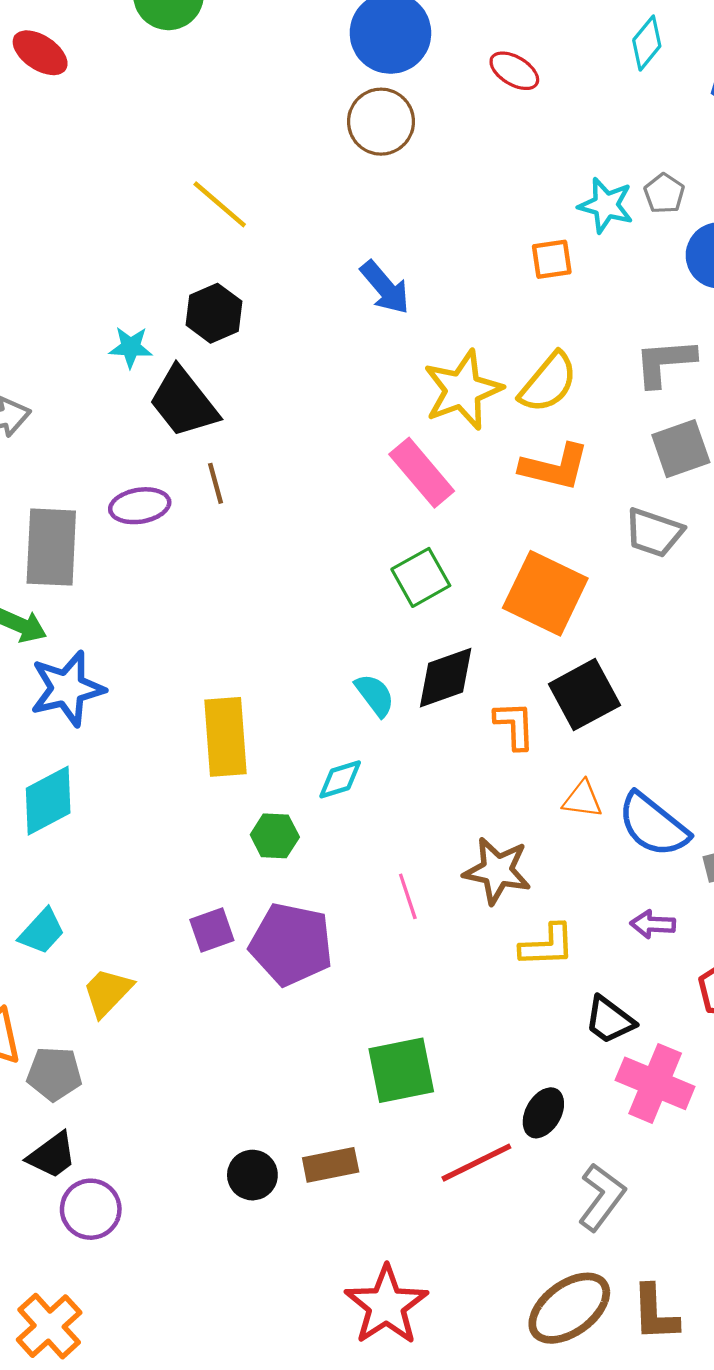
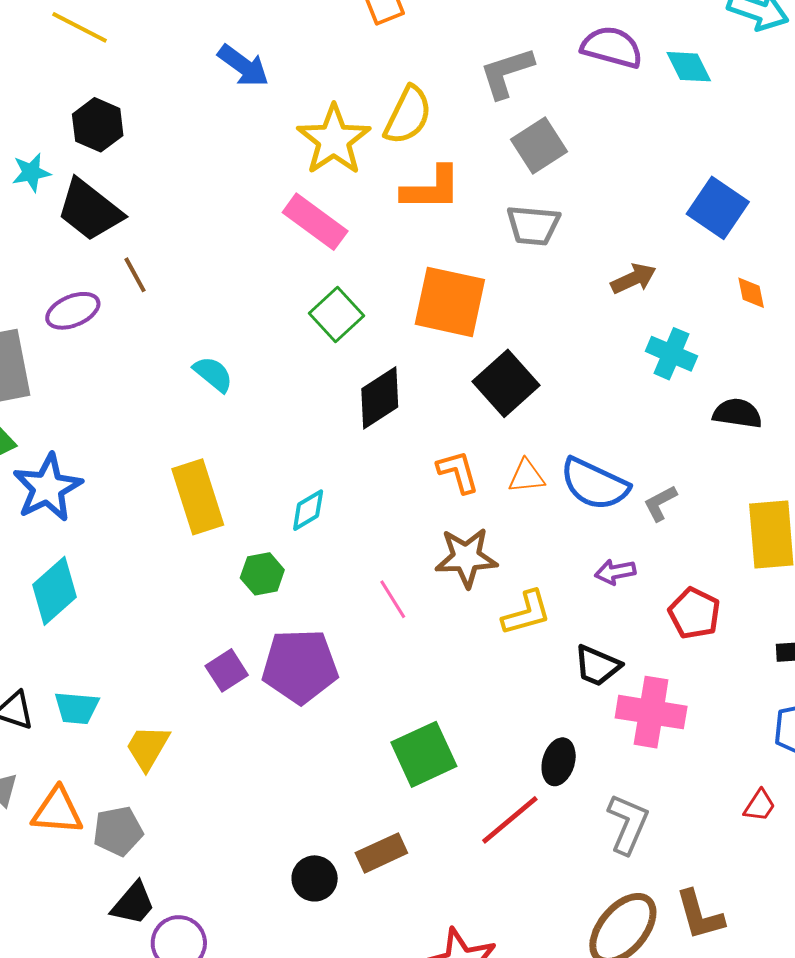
cyan semicircle: (375, 695) -> (213, 374), moved
orange L-shape: (515, 725) -> (458, 472), moved
cyan trapezoid: (42, 931) -> (77, 708), turned 66

